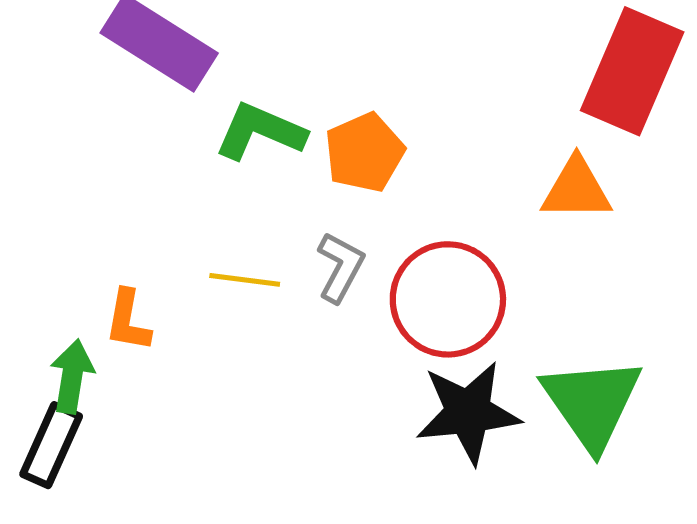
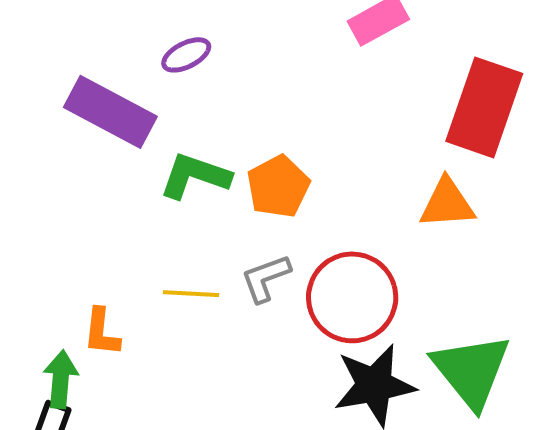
gray L-shape: (340, 267) -> (266, 278), turned -134

